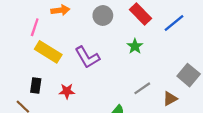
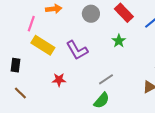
black rectangle: (36, 86) -> (16, 65), moved
gray line: (142, 88) -> (106, 79), moved

